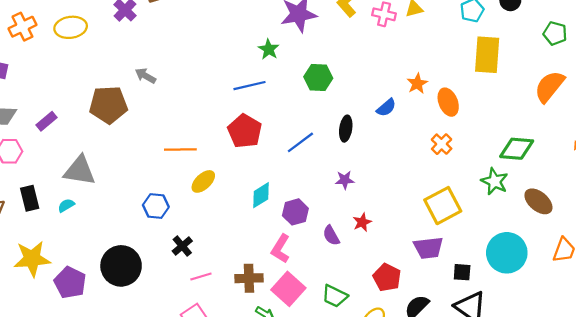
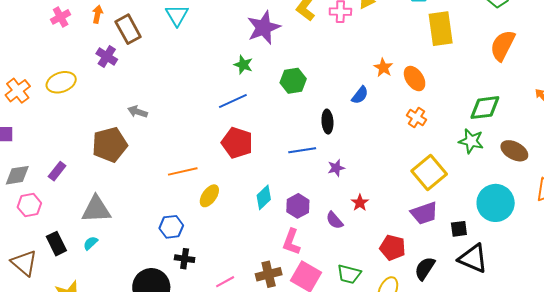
blue line: (300, 142) -> (302, 150), moved, turned 40
black cross: (182, 246) -> (185, 259), moved, turned -30

